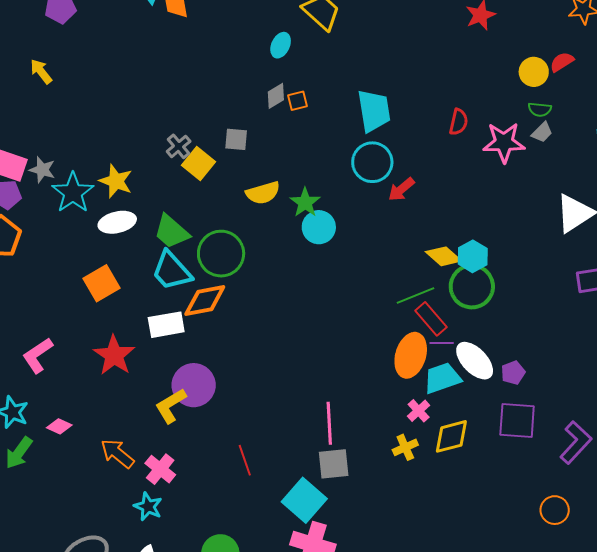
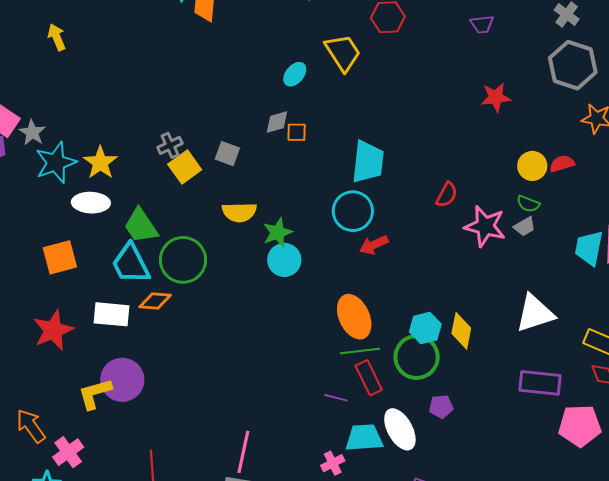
yellow diamond: (444, 256) -> (461, 331), moved, turned 45
orange diamond: (205, 300) -> (155, 301), size x0.7
purple line: (442, 343) -> (336, 398), moved
orange ellipse: (411, 355) -> (354, 317), moved, turned -57
purple pentagon: (513, 373) -> (441, 407), moved

